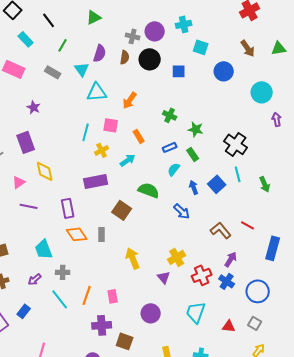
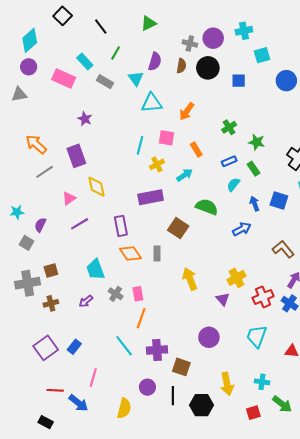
cyan rectangle: (26, 39) -> (85, 62), moved
cyan square: (201, 47) -> (262, 55), turned -35
green cross: (170, 115) -> (229, 127), turned 32
blue square: (217, 184) -> (279, 200), turned -30
purple line: (29, 206) -> (80, 224), turned -42
blue arrow: (182, 211) -> (242, 229), turned -72
gray cross: (63, 272) -> (116, 294), turned 32
pink rectangle: (113, 296) -> (138, 294), moved
cyan line: (60, 299) -> (124, 346), moved
blue rectangle: (24, 311) -> (74, 347), moved

